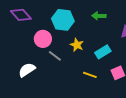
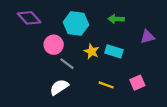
cyan rectangle: (103, 52) -> (114, 51), moved, turned 49
white semicircle: (27, 70) -> (59, 87), moved

